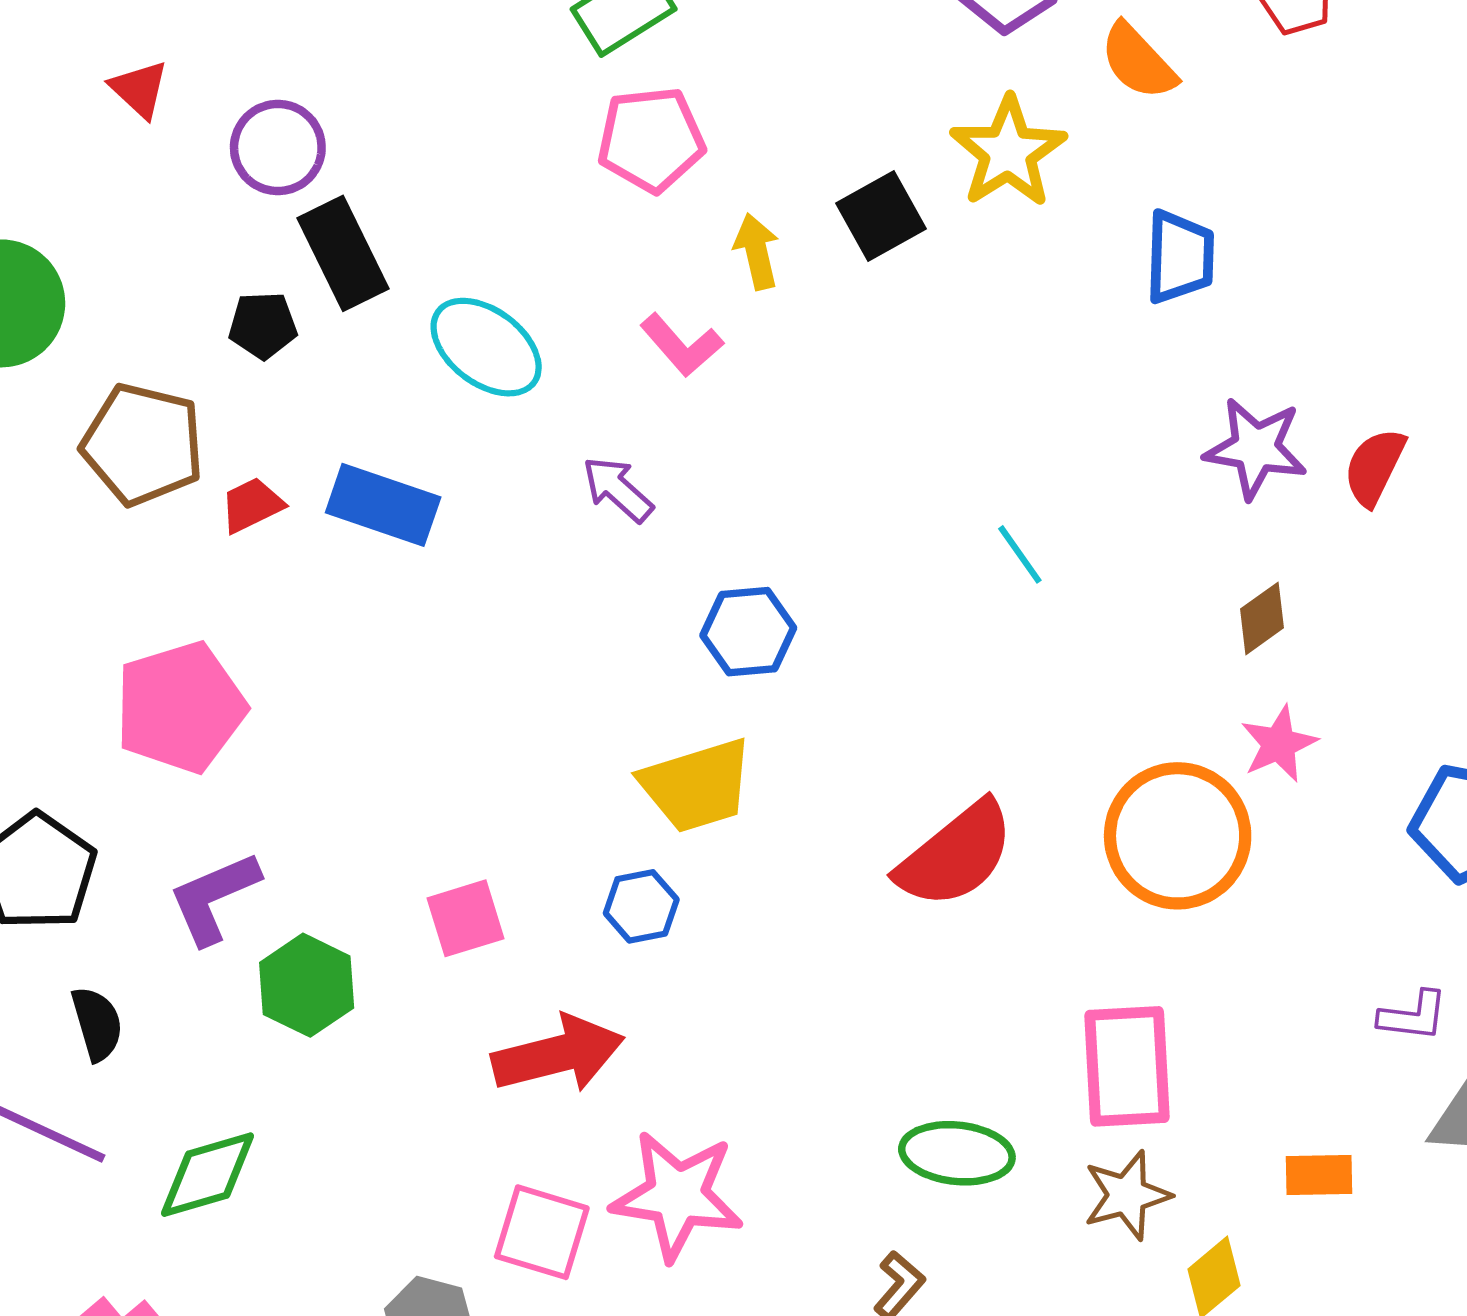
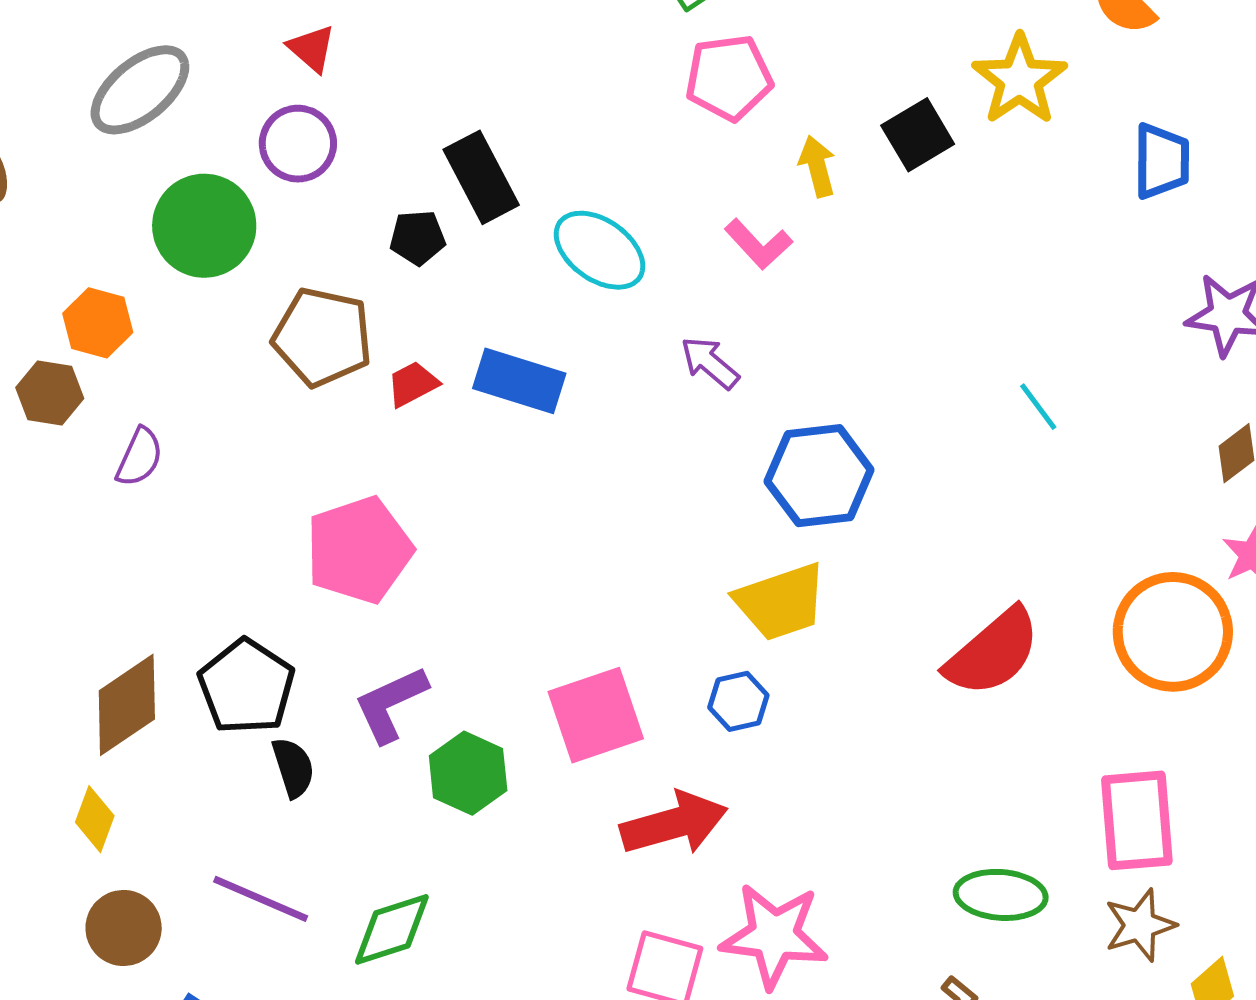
purple circle: (278, 148) -> (298, 144), moved
blue hexagon: (748, 632) -> (819, 476), size x1.4
pink square: (466, 918) -> (596, 715), size x1.5
black semicircle: (97, 1024) -> (293, 767), moved

